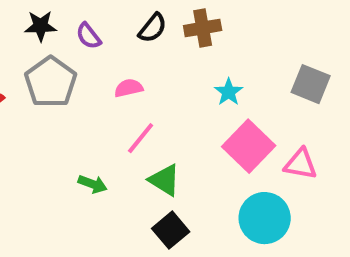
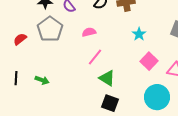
pink square: (249, 146) -> (149, 61), size x0.7
green arrow: (93, 184) -> (42, 80), moved
black square: (171, 230) -> (110, 103), turned -30

